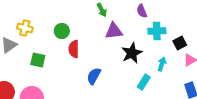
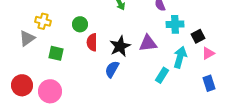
purple triangle: (114, 31) -> (148, 43), moved
black star: (132, 53) -> (120, 46), moved
cyan arrow: (162, 64) -> (180, 57), size x1.5

